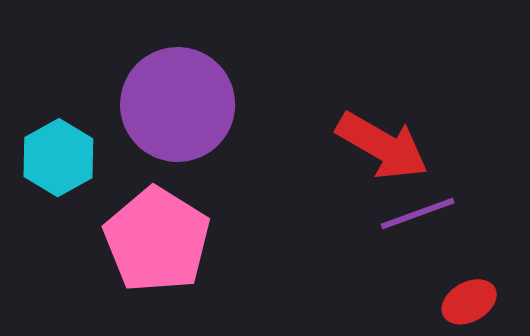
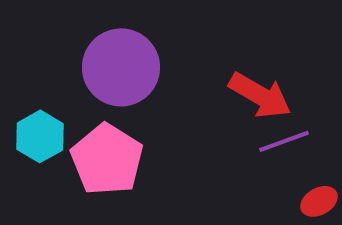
cyan hexagon: (58, 158) -> (40, 136), moved

